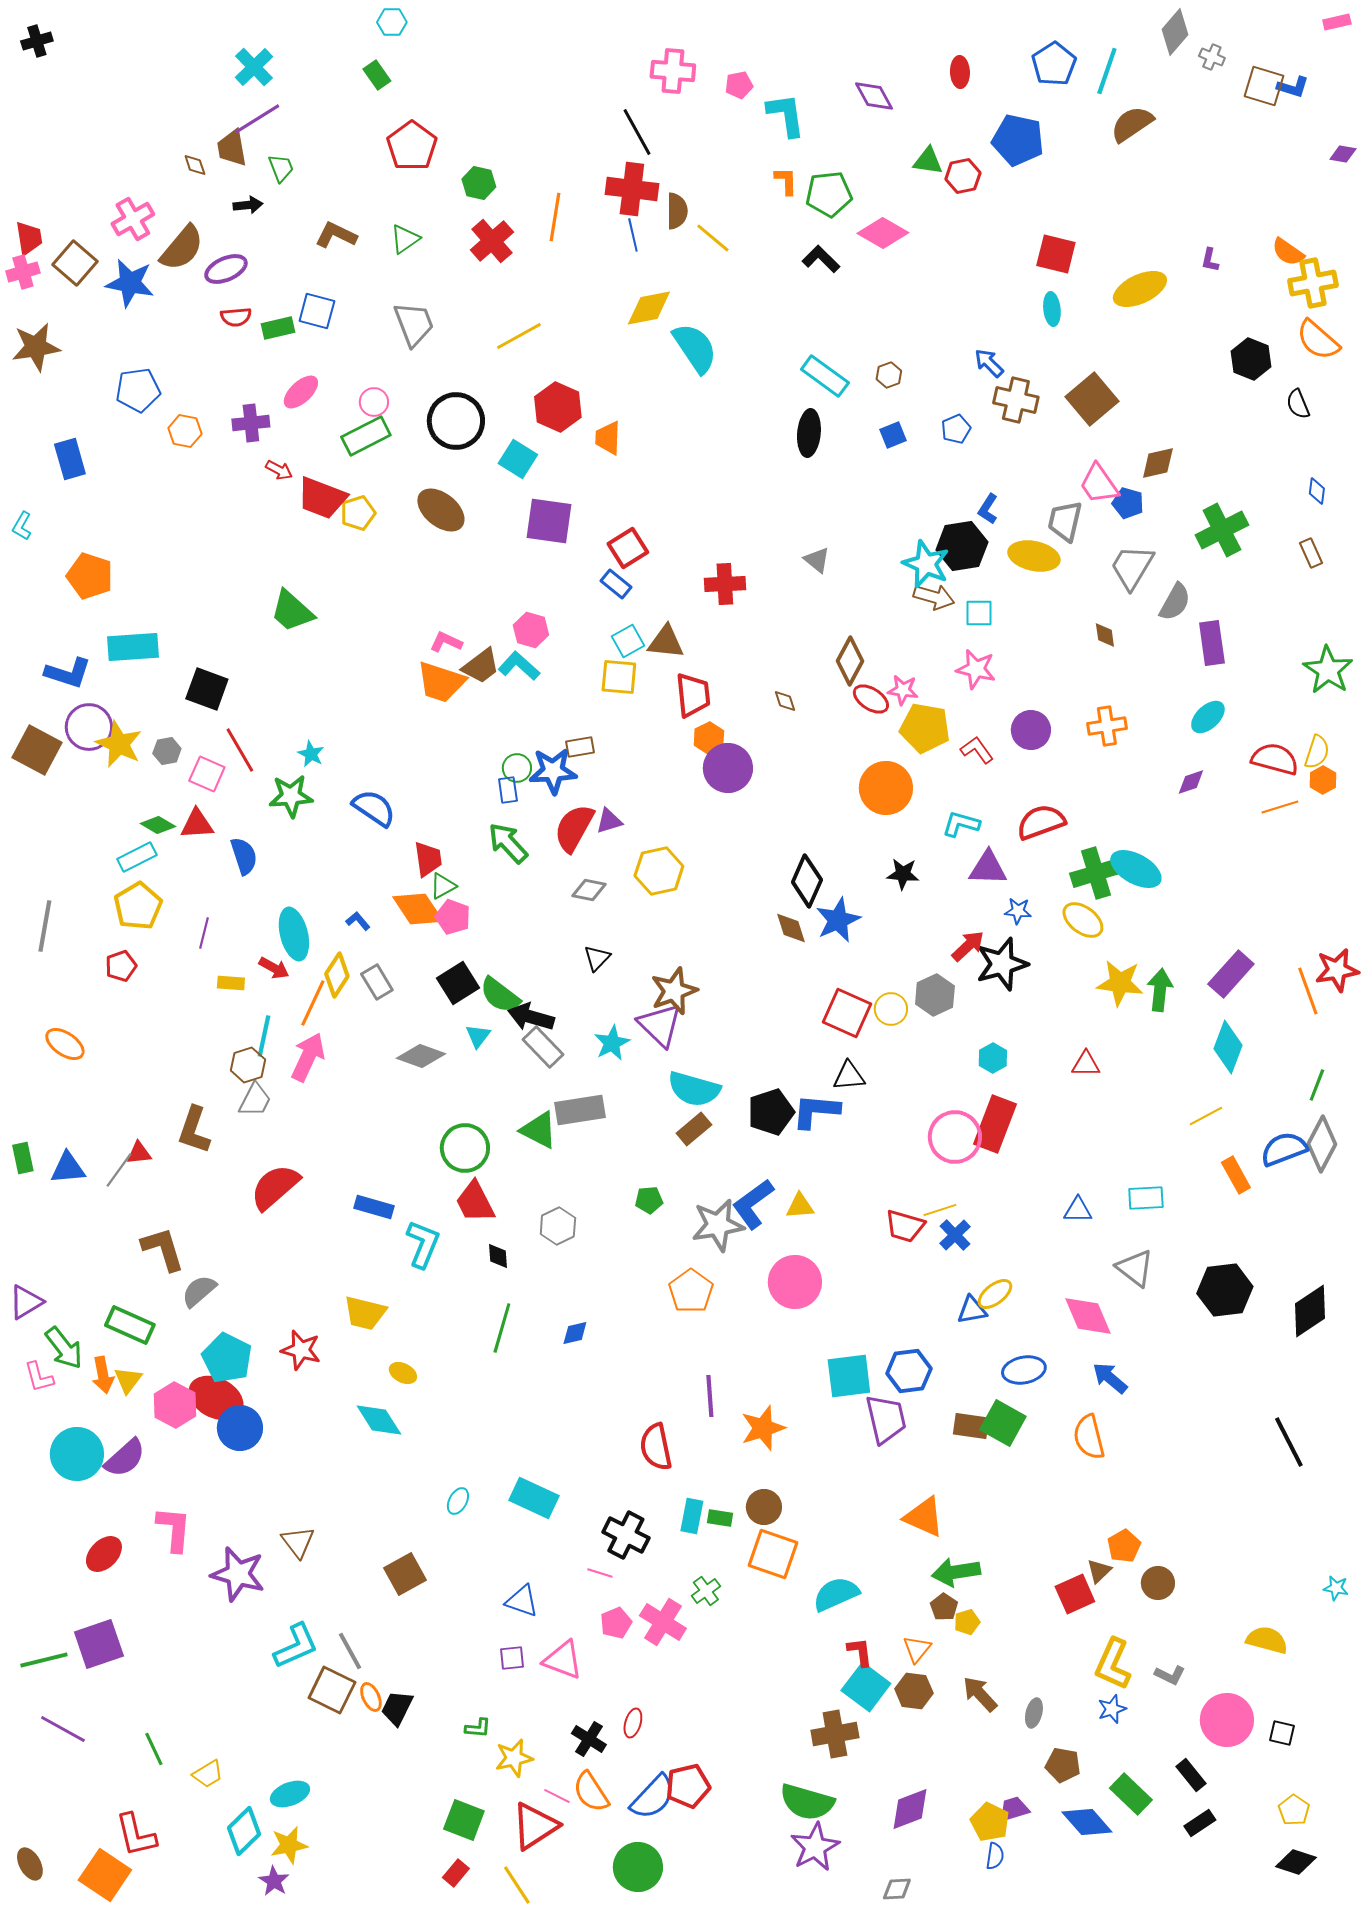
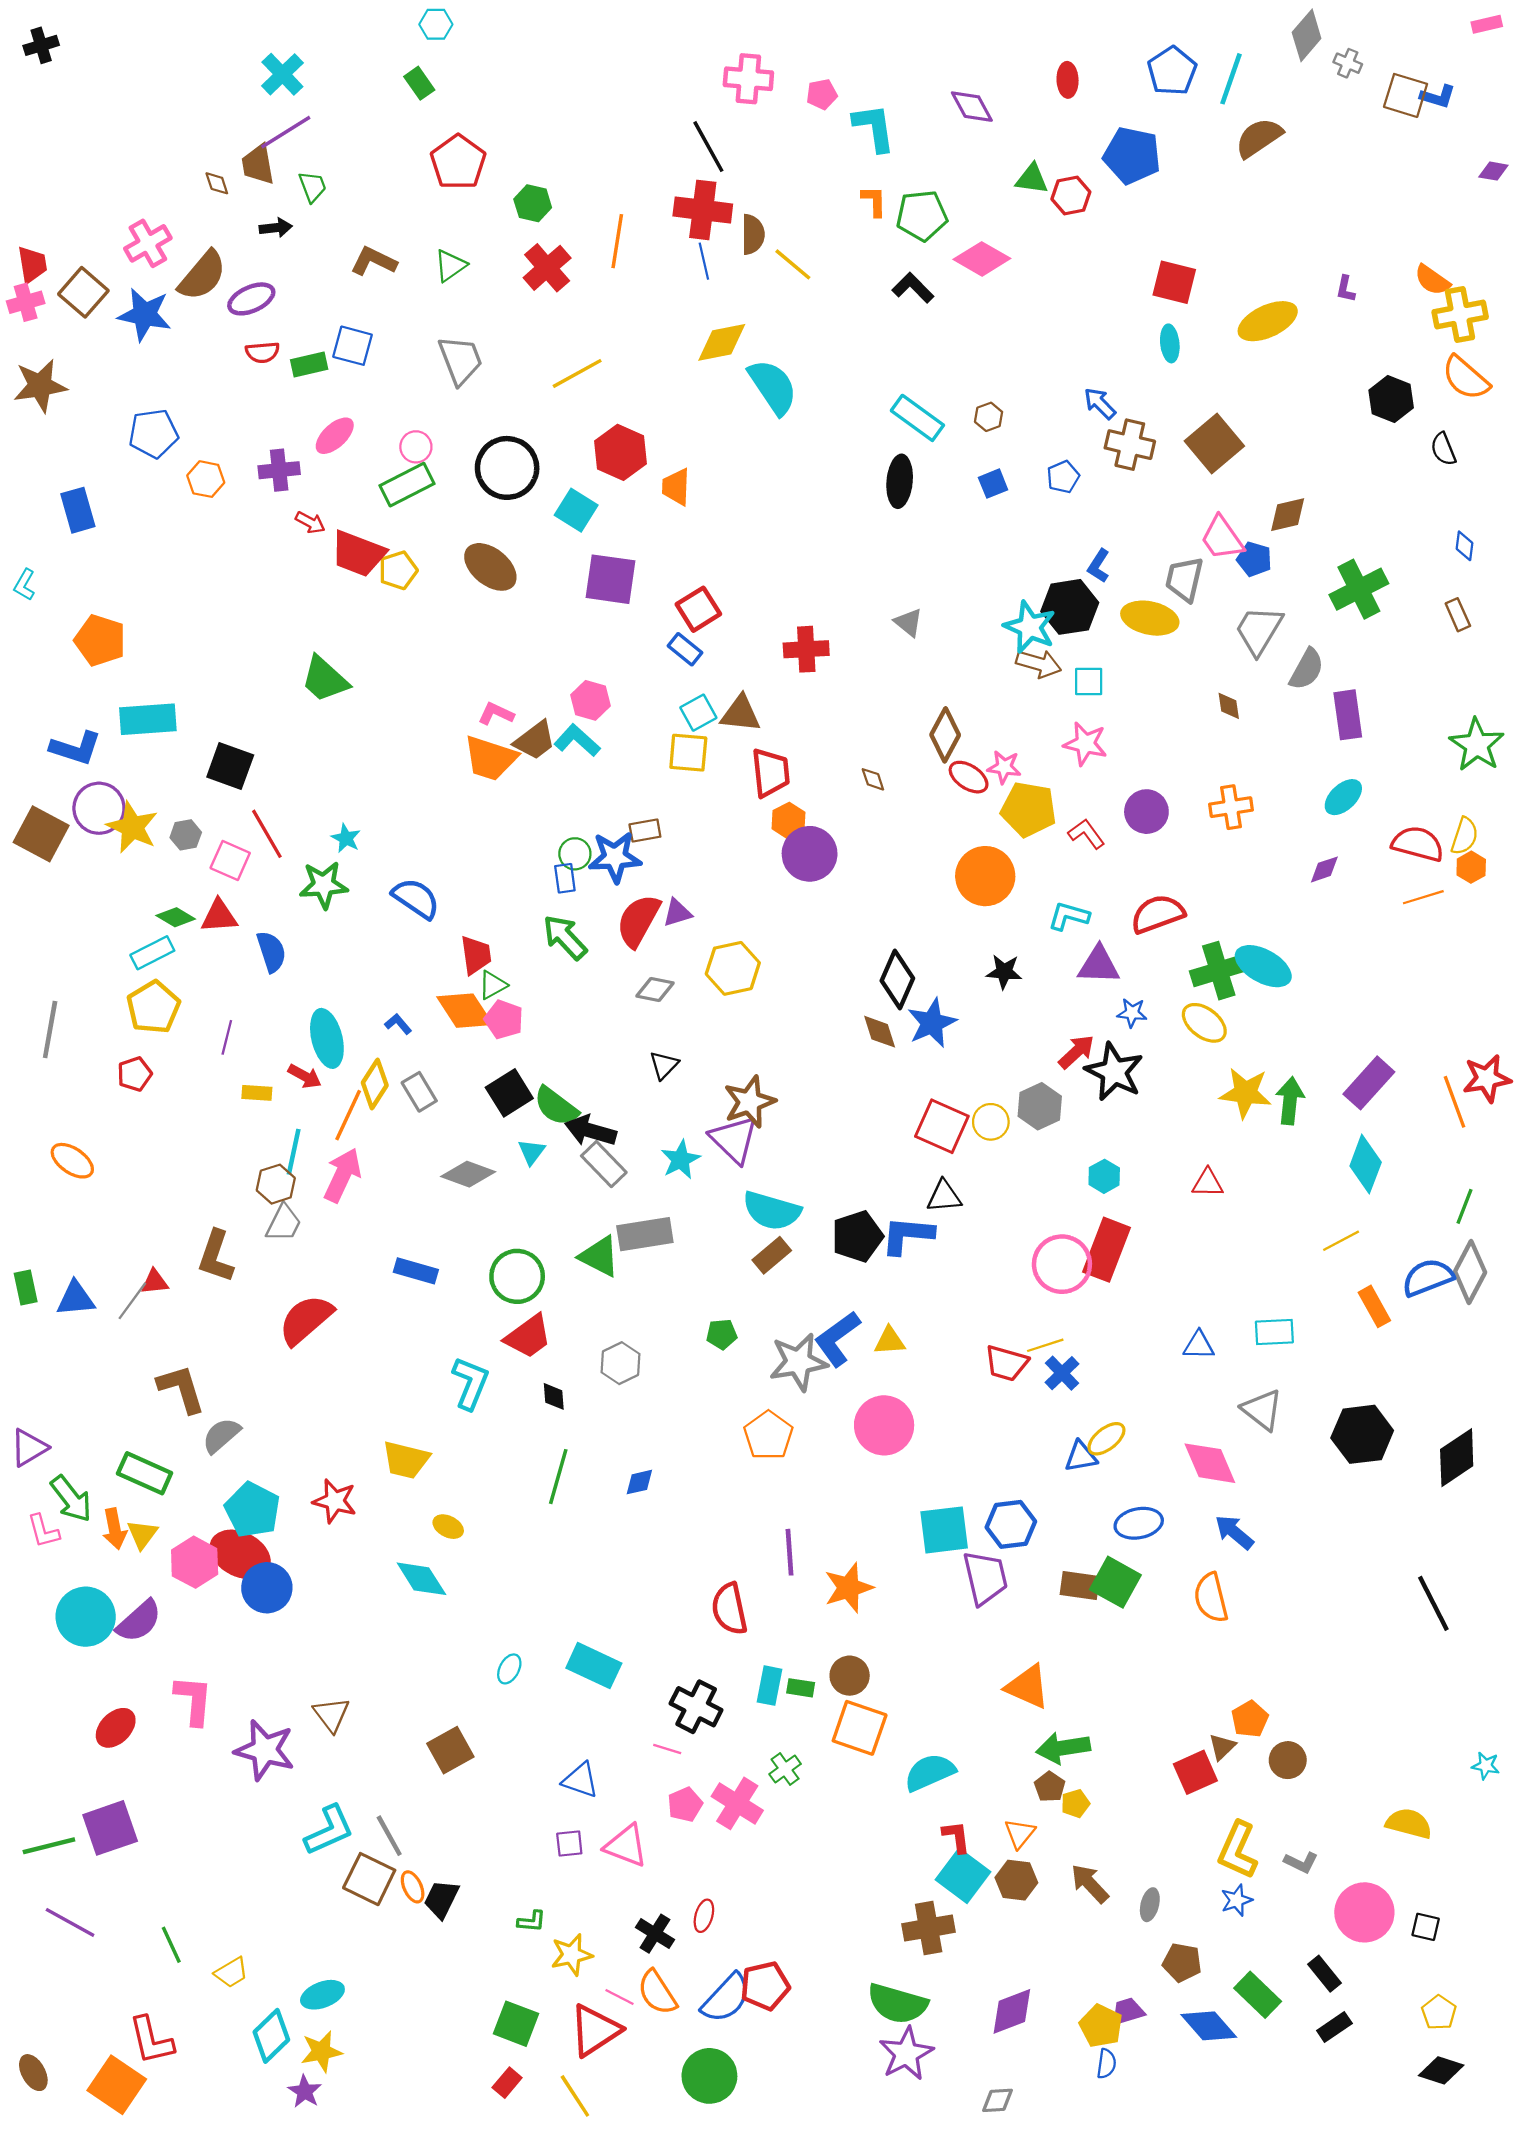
black star: (1002, 964) -> (1114, 1072), turned -30
red trapezoid: (475, 1202) -> (528, 1336), turned -99
blue rectangle: (374, 1207) -> (416, 1271), moved

